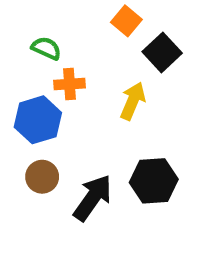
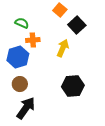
black arrow: (93, 198) -> (26, 108), moved

